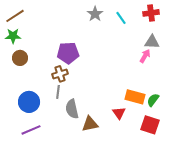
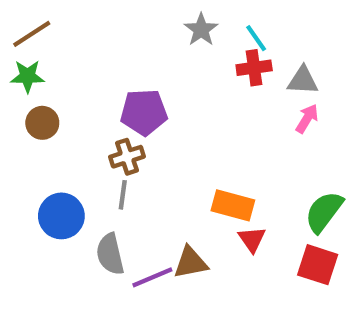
red cross: (151, 13) -> (254, 68), moved
gray triangle: (152, 42) -> (303, 80), moved
orange rectangle: (135, 97) -> (233, 205), moved
green semicircle: (153, 100) -> (324, 212), size x1.5
gray semicircle: (72, 109) -> (110, 254), moved
purple line: (31, 130) -> (152, 277), moved

